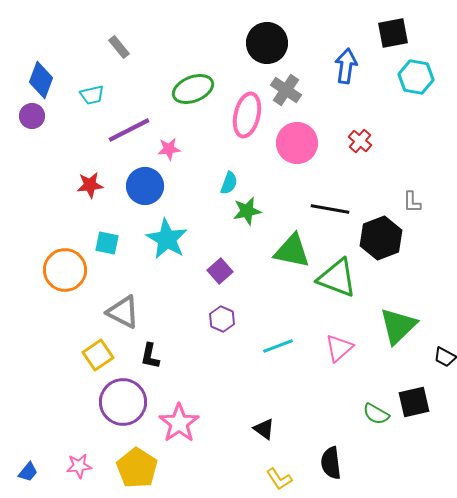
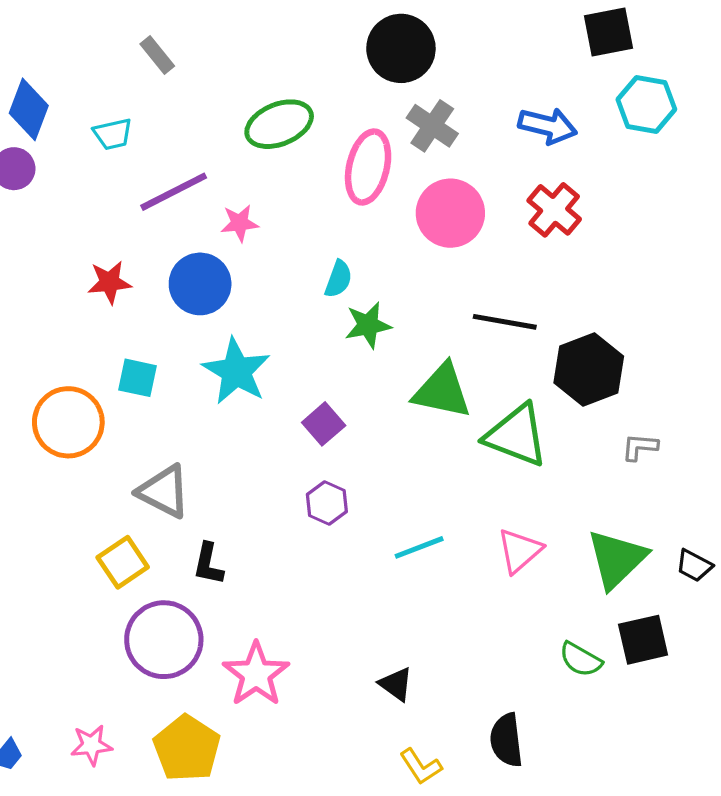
blue arrow: (346, 66) -> (548, 126), moved, turned 96
red cross: (360, 141) -> (554, 210), size x1.4
gray L-shape: (412, 202) -> (640, 447), moved, turned 95
green triangle: (398, 326) -> (617, 559), moved

